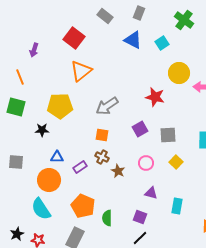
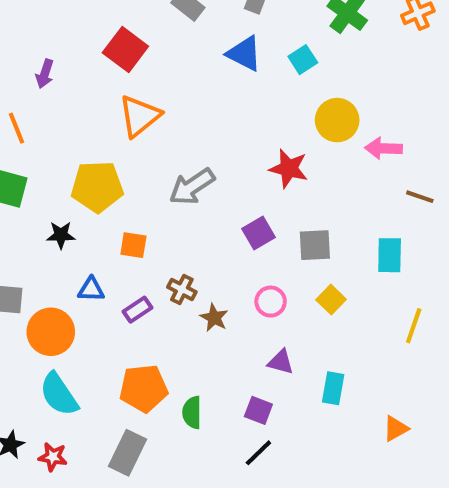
orange square: (102, 135) -> (133, 245), moved
orange circle: (49, 180) -> (51, 332), moved
orange pentagon: (83, 206) -> (144, 388), turned -30

